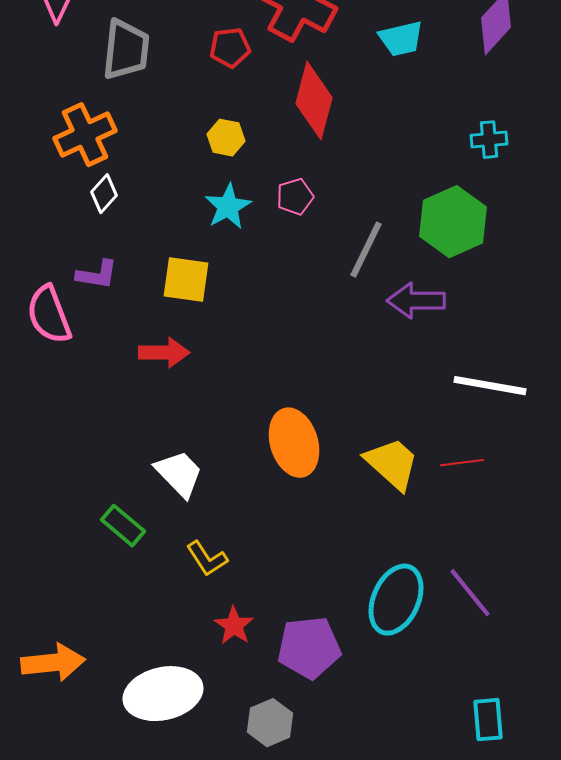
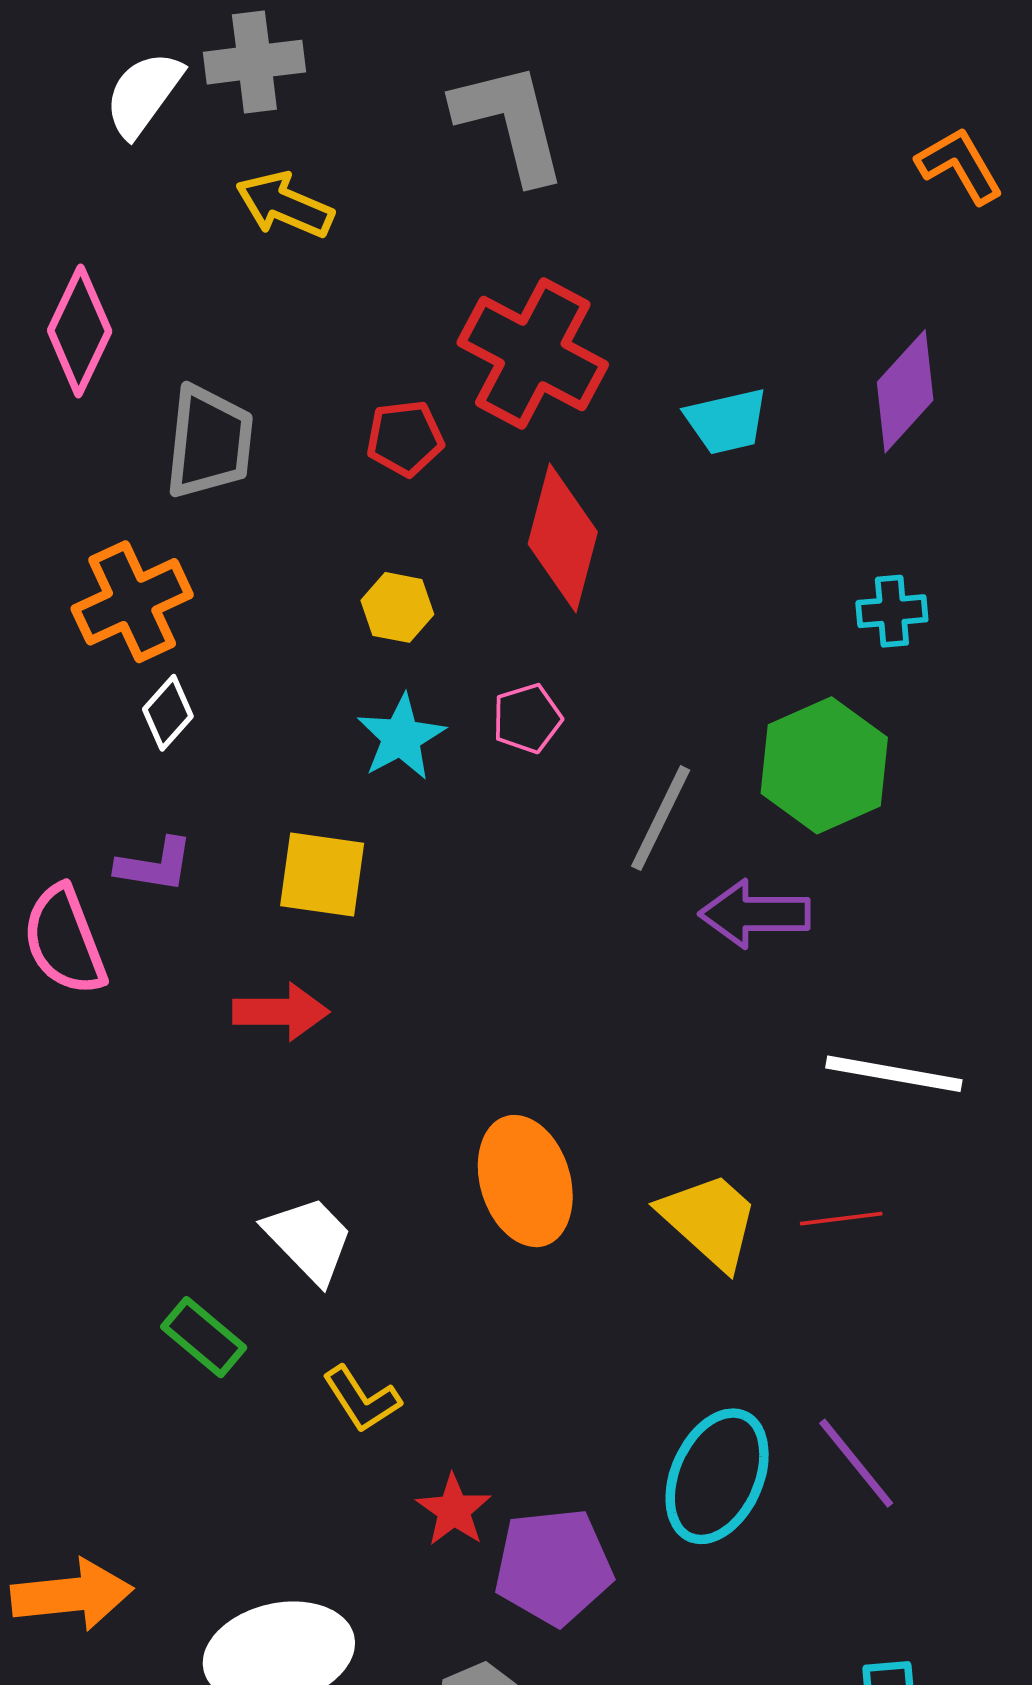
red star: (234, 626) -> (454, 1510), moved

